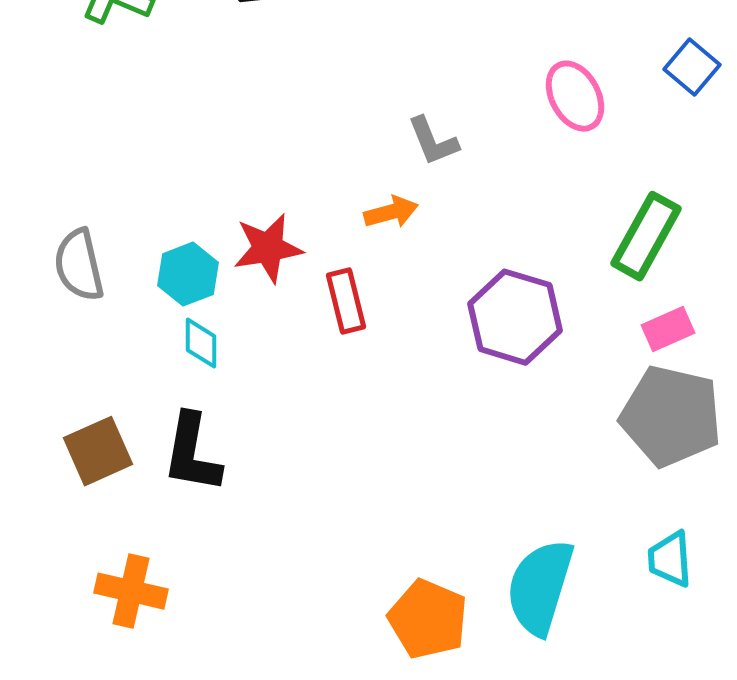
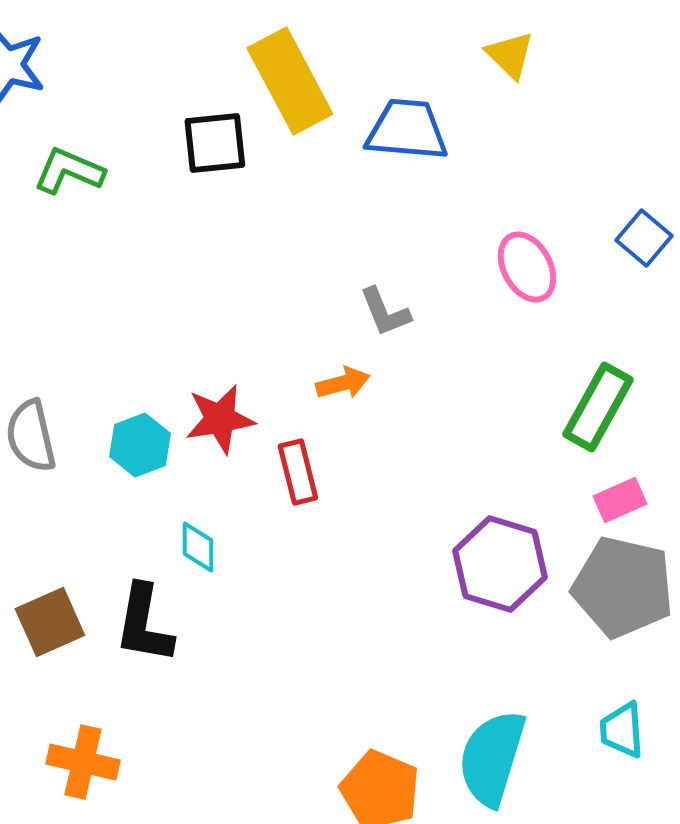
purple hexagon: (515, 317) -> (500, 564), moved
cyan diamond: (201, 343) -> (198, 547), moved

